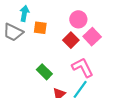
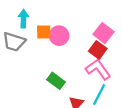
pink circle: (78, 19) -> (59, 36), moved
red square: (71, 40) -> (98, 50), moved

